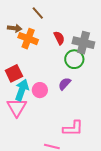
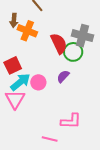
brown arrow: (15, 28) -> (14, 20), turned 88
red semicircle: (59, 38) -> (59, 44), moved, size x1.5
cyan arrow: (22, 90) -> (20, 82), turned 30

